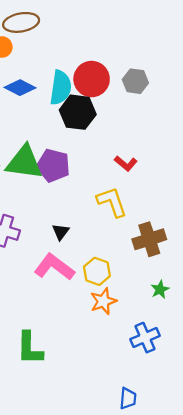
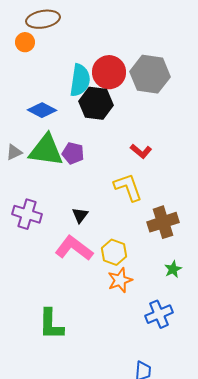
gray hexagon: (135, 81) -> (150, 74), size x1.6
blue diamond: (20, 88) -> (42, 110), moved
purple pentagon: (53, 166) -> (73, 153), size x0.7

